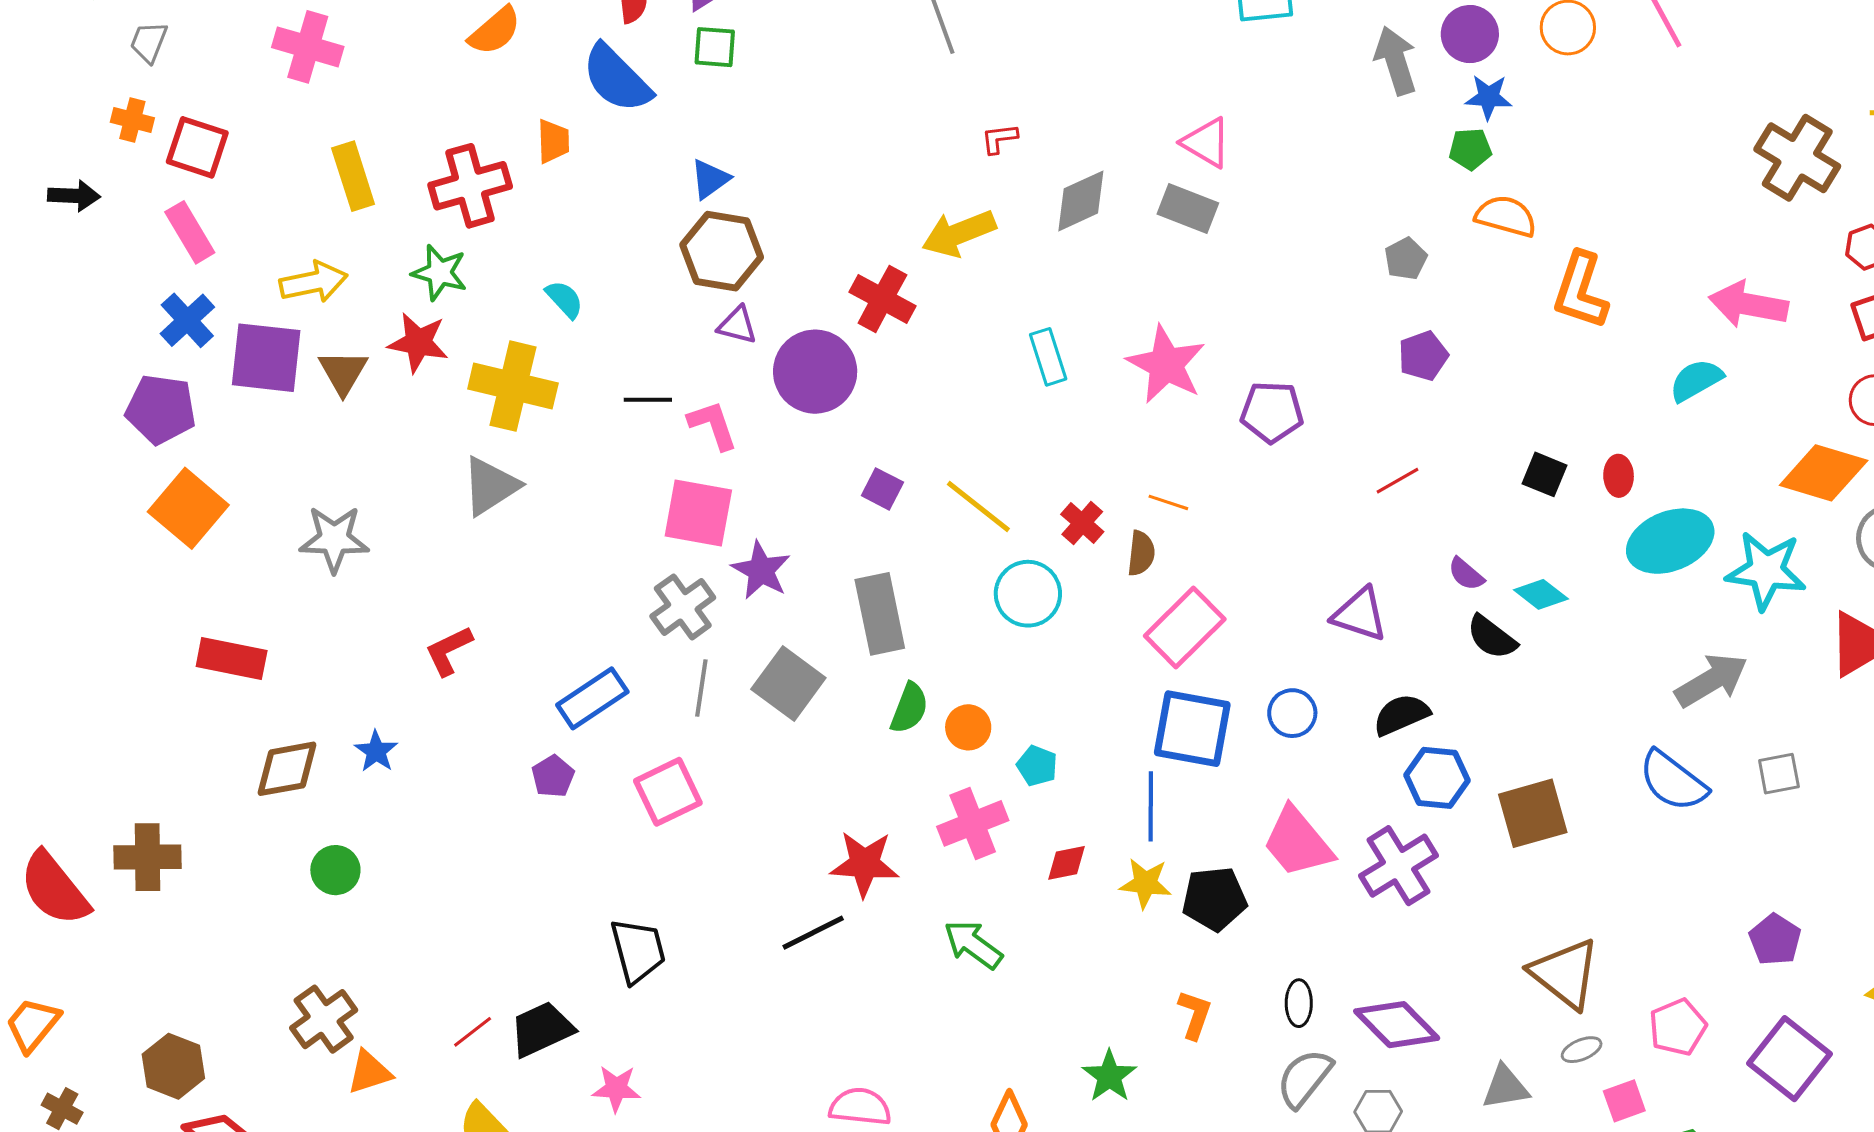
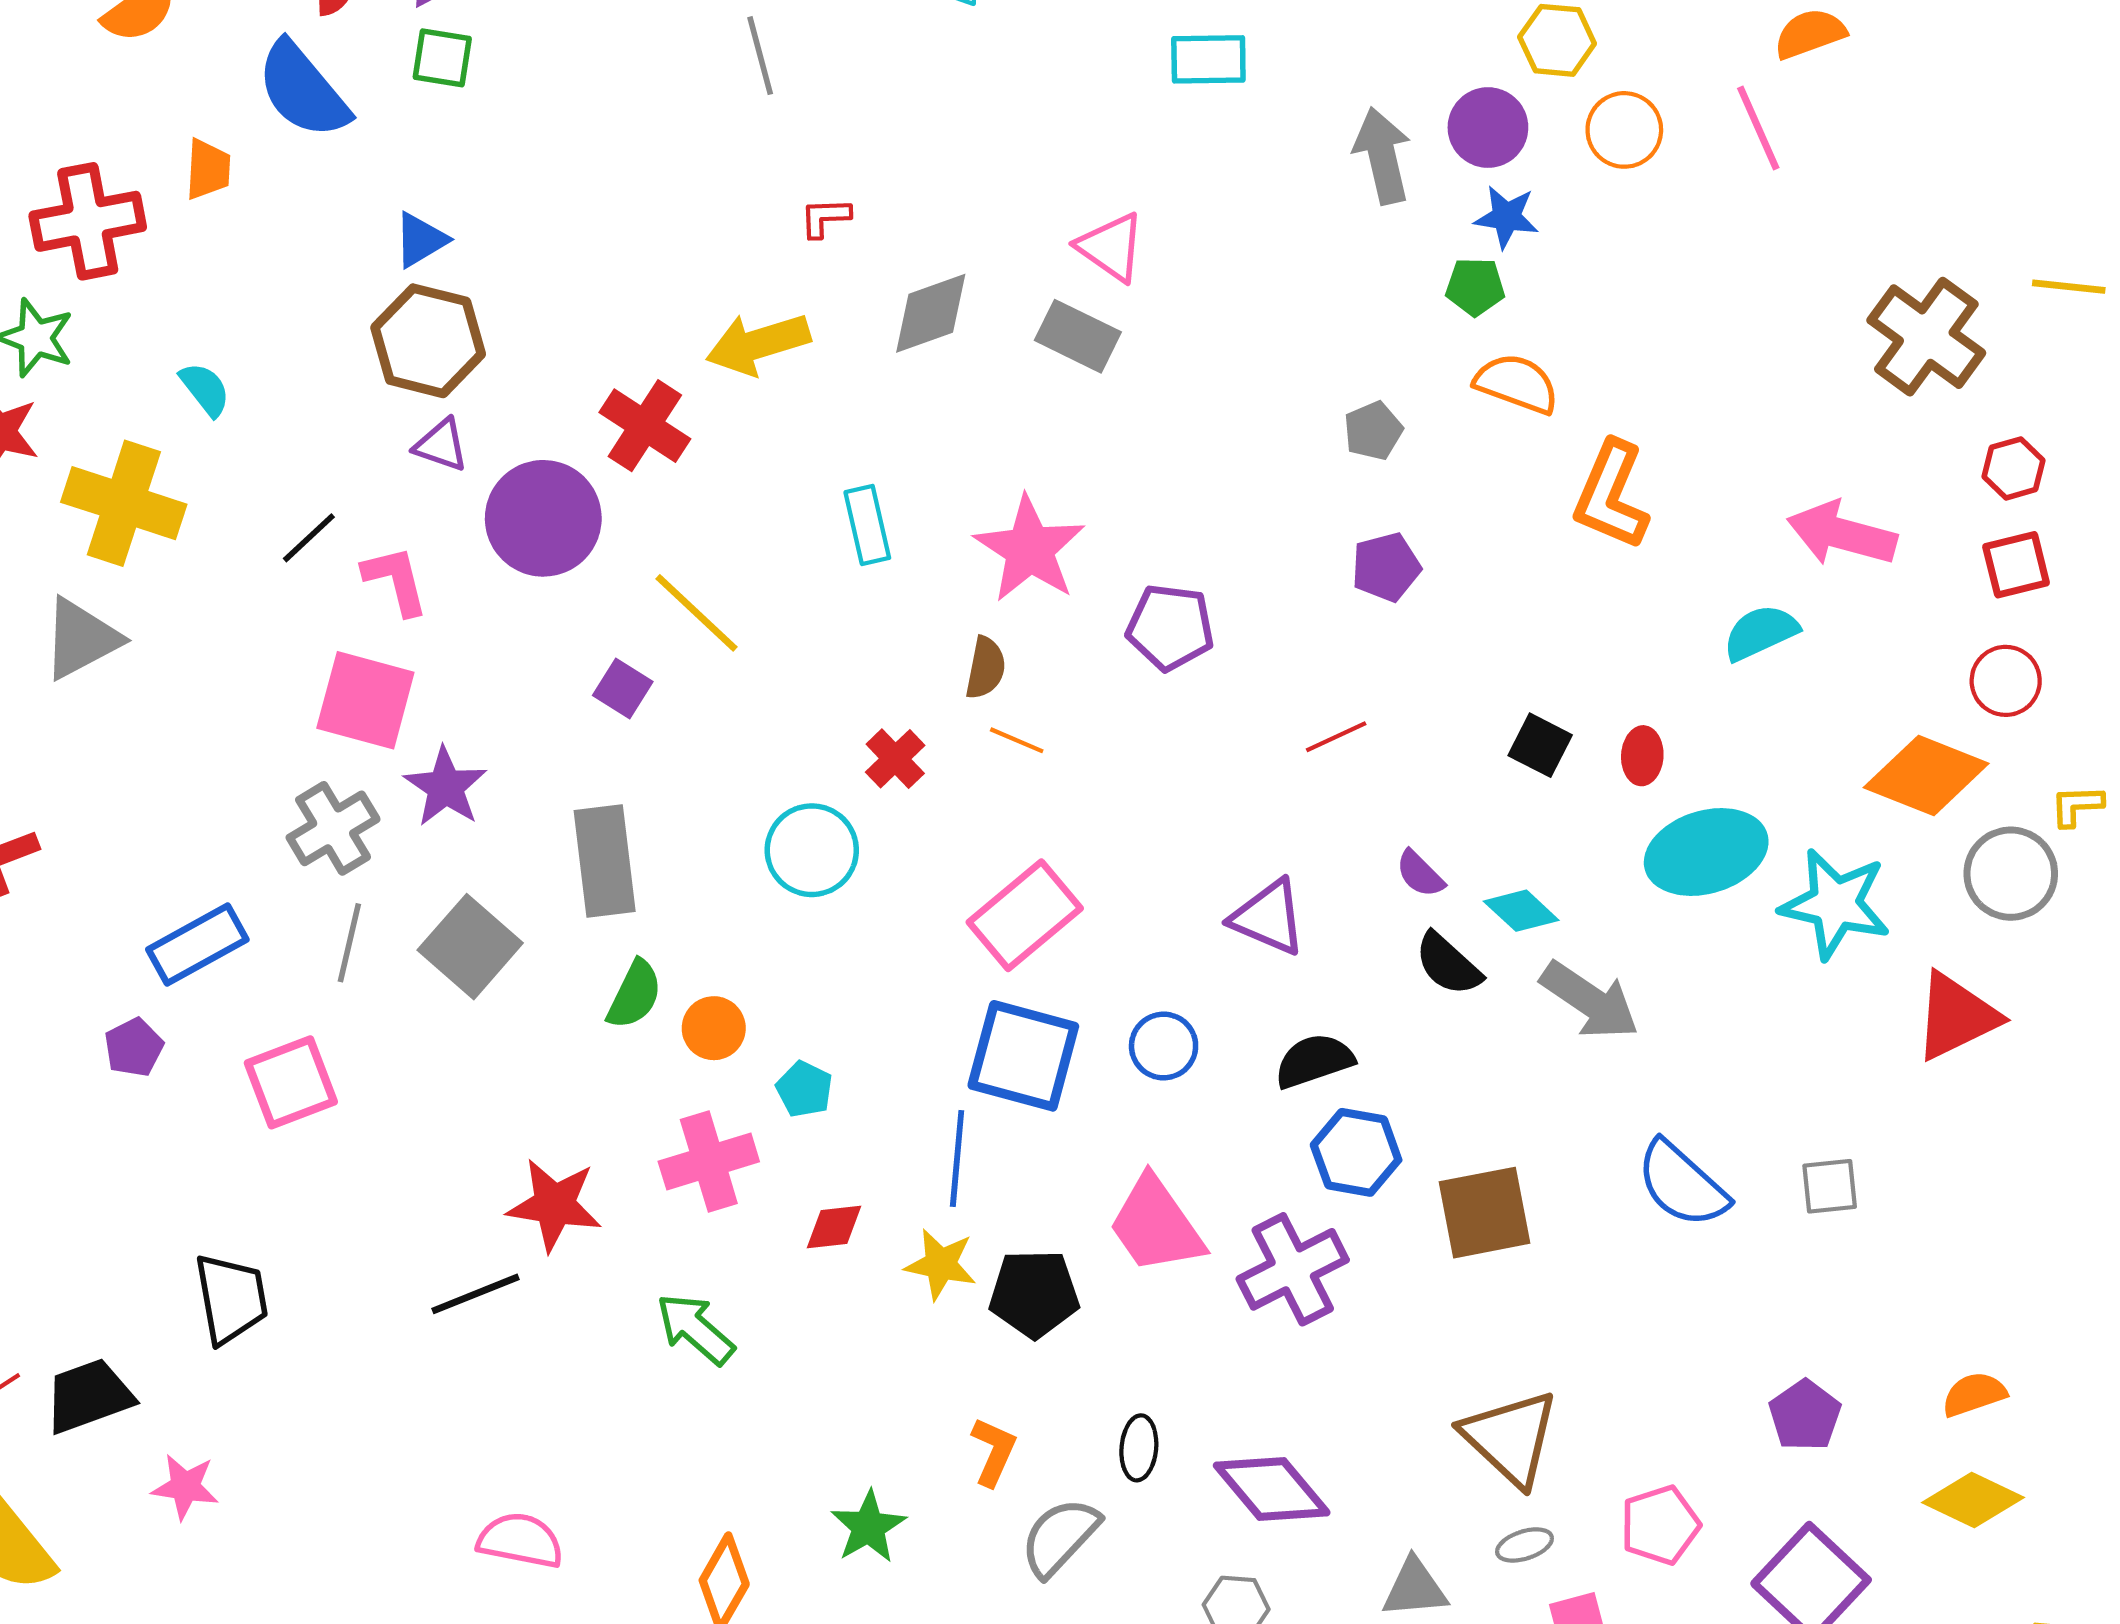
black line: (648, 400) -> (309, 538), turned -48
yellow line: (978, 506) -> (696, 613), moved
brown semicircle: (1141, 553) -> (986, 668), moved
gray arrow: (1711, 680) -> (1590, 1000), moved, turned 60
gray semicircle: (1304, 1078) -> (1060, 1537), moved

